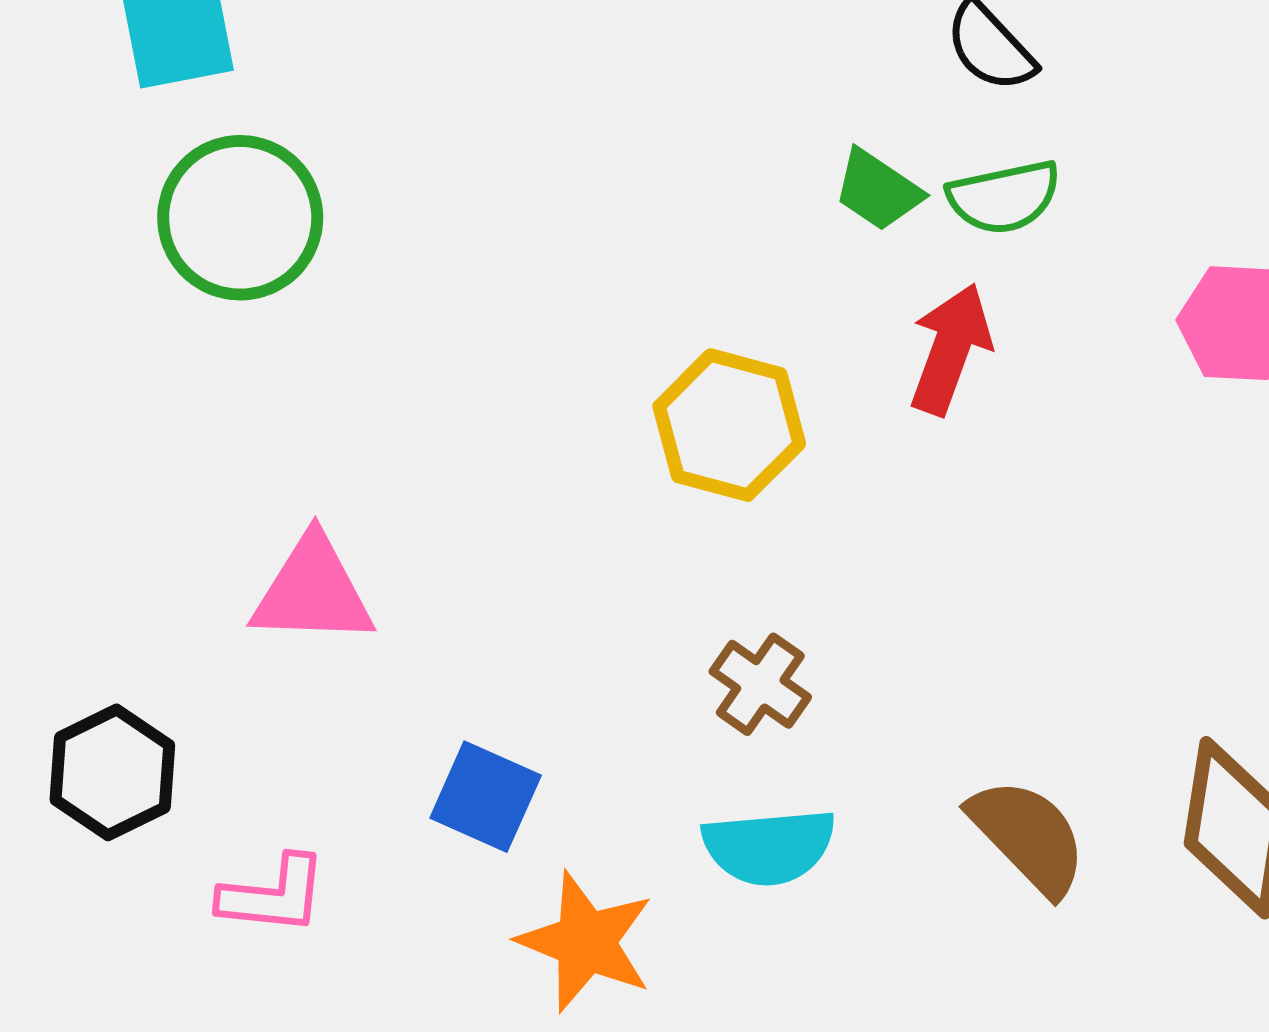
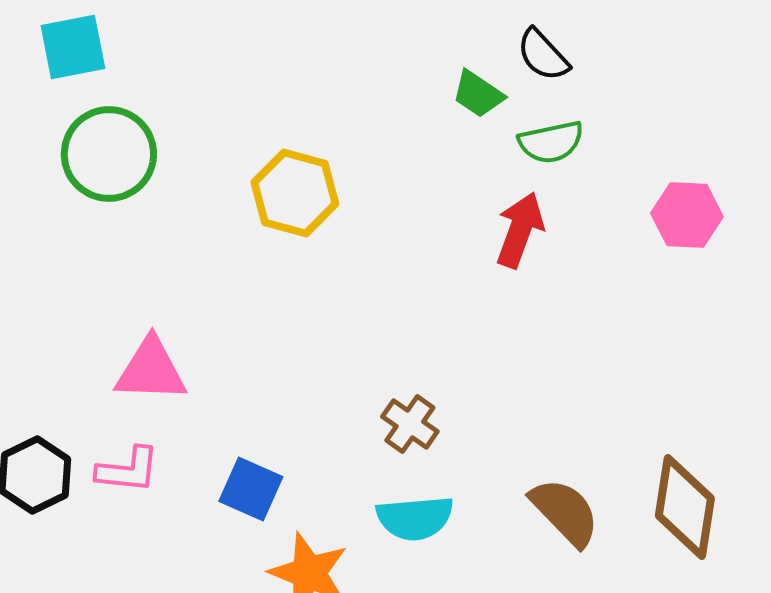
green trapezoid: (878, 190) -> (478, 94), moved
yellow hexagon: (729, 425) -> (295, 193), moved
pink L-shape: (273, 895) -> (128, 470), moved

